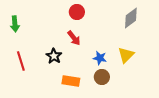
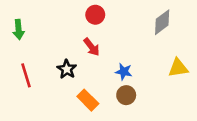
yellow triangle: (126, 55) -> (178, 68), moved, turned 36
orange rectangle: (71, 81) -> (88, 100), turned 36

